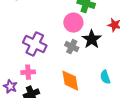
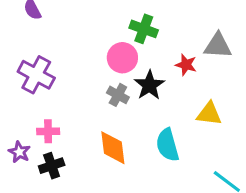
purple cross: (35, 44) -> (36, 75), moved
cyan semicircle: (105, 77) -> (167, 145), size x1.5

